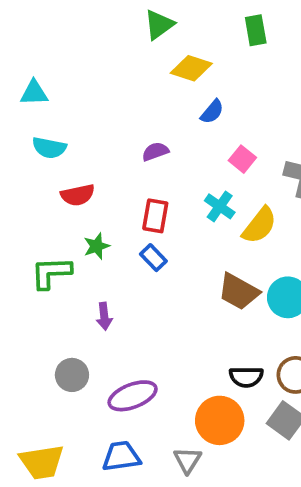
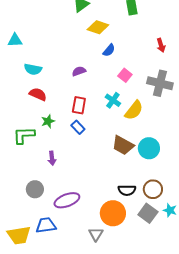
cyan semicircle: (49, 148) -> (33, 69), moved
red semicircle: (78, 195) -> (38, 94), turned -144
blue trapezoid: (121, 456) -> (46, 225), moved

